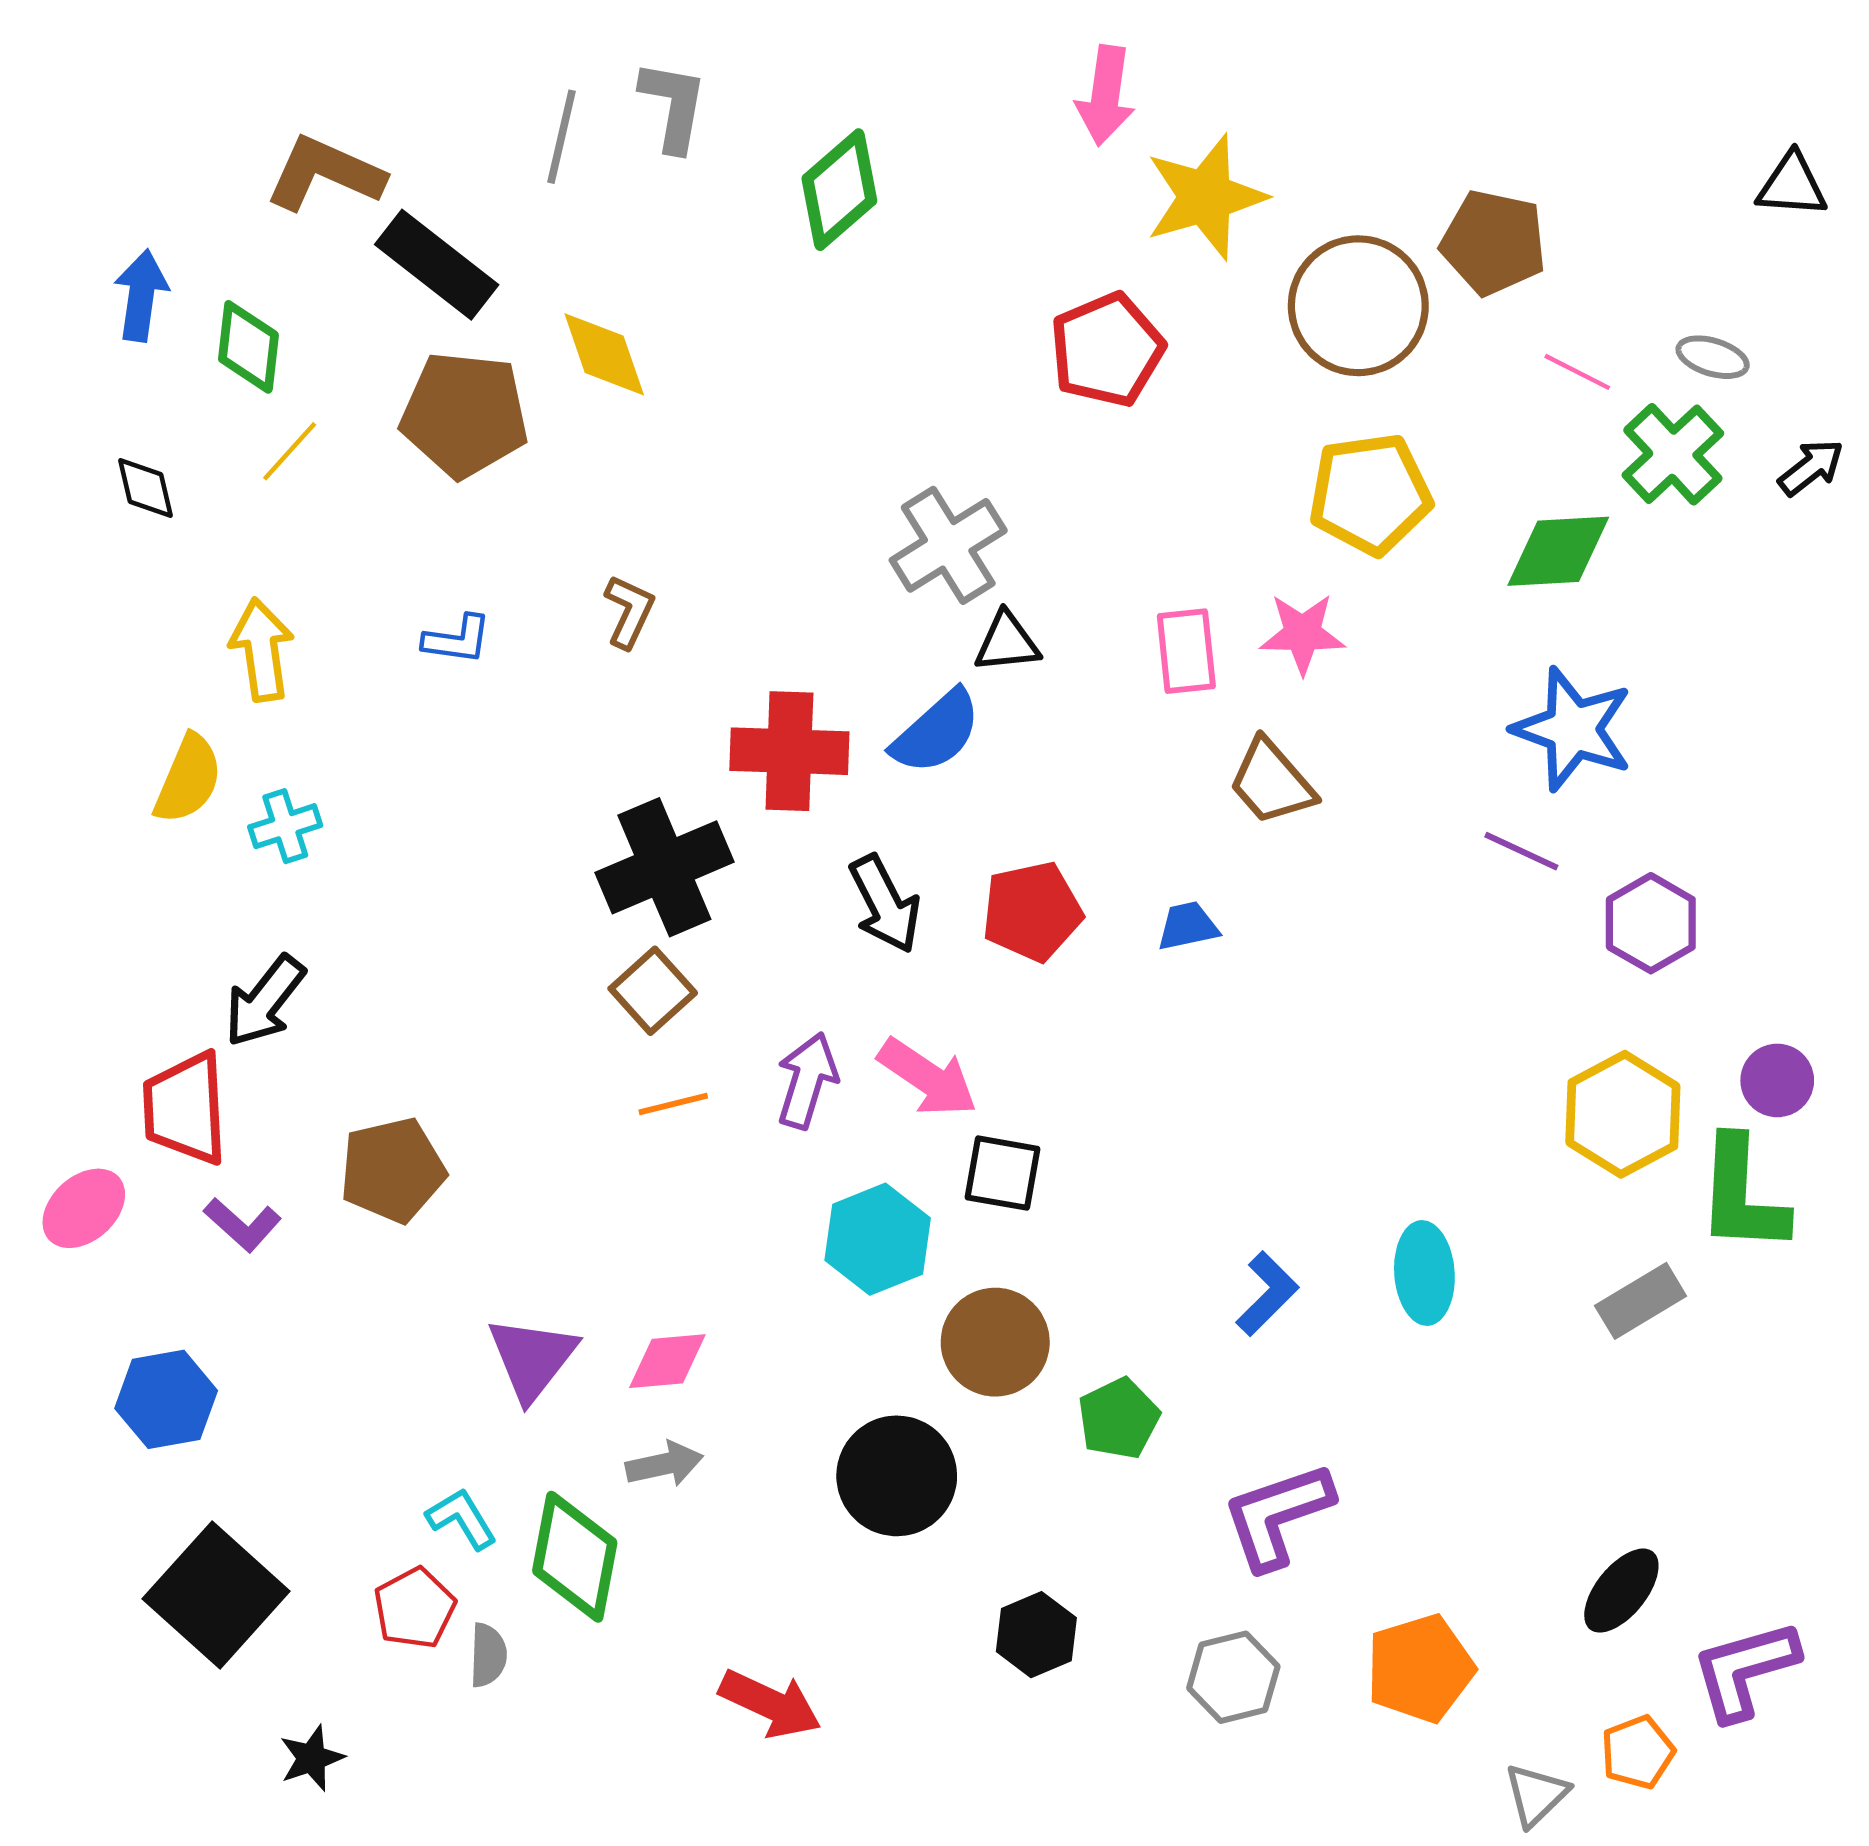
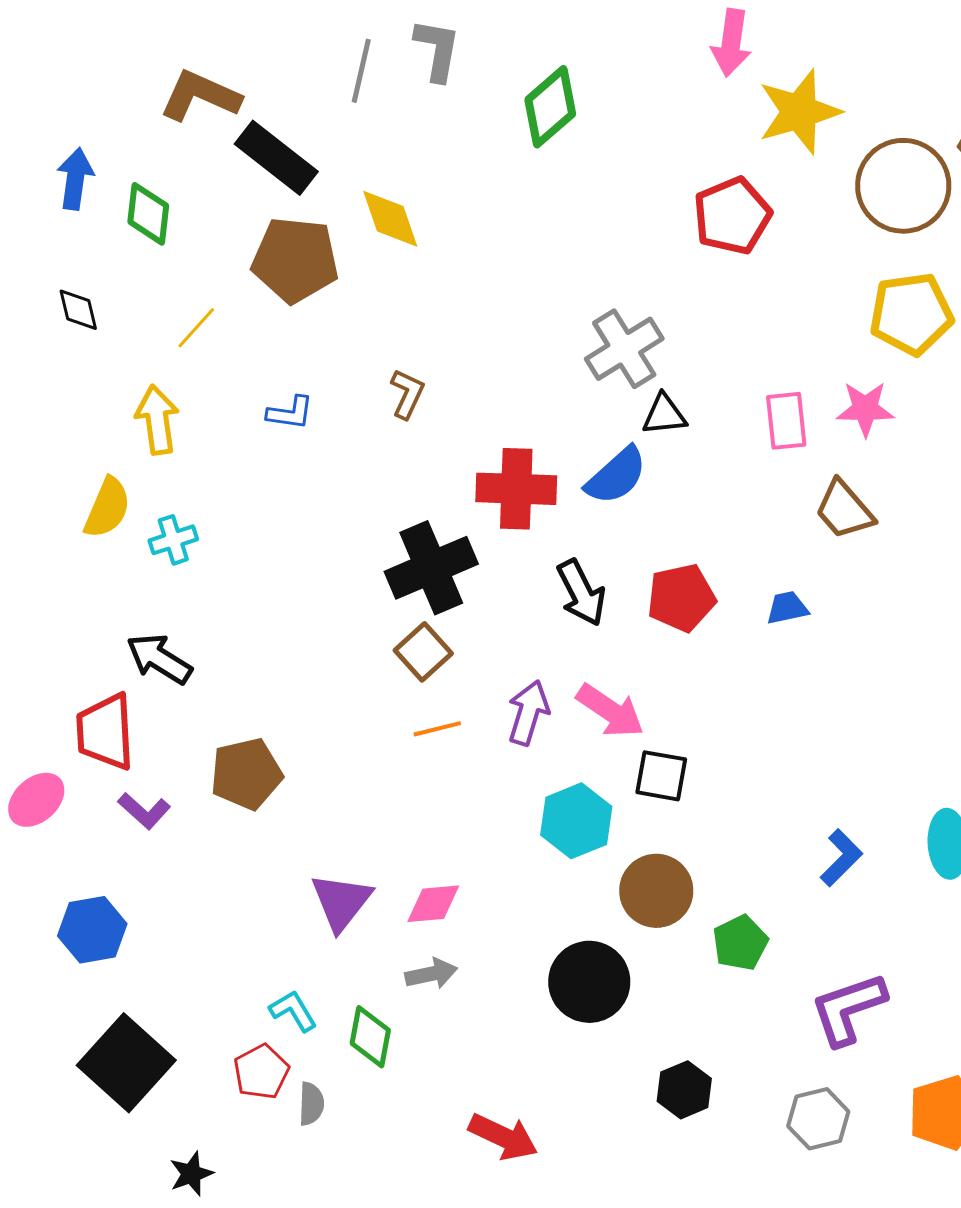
yellow line: (290, 451) -> (196, 328), moved
black arrow: (265, 1001) -> (159, 659), turned 84
green diamond: (575, 1557) -> (370, 1037), size x0.7

